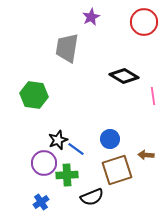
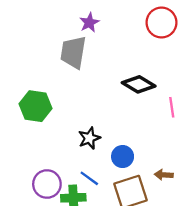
purple star: (91, 17) -> (89, 23), moved
black star: (58, 140) -> (89, 138), moved
blue line: (76, 149) -> (89, 178), moved

